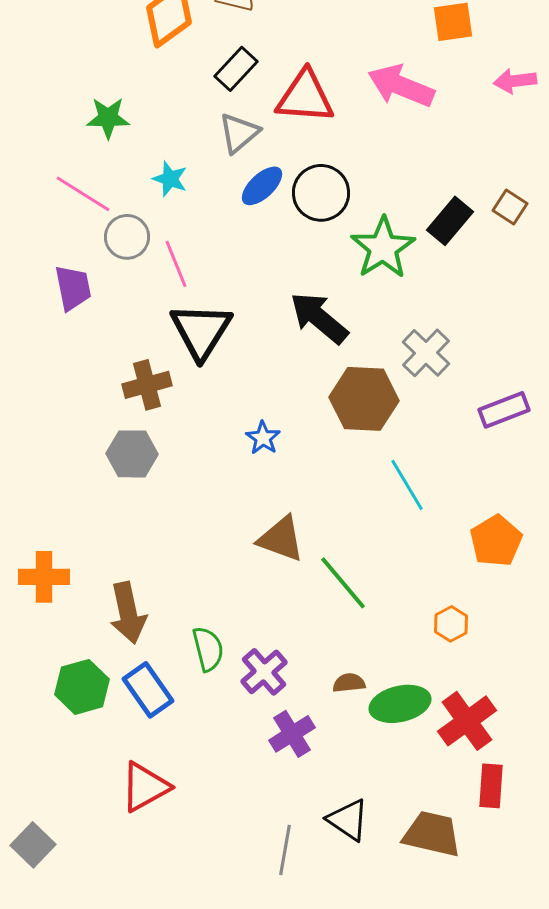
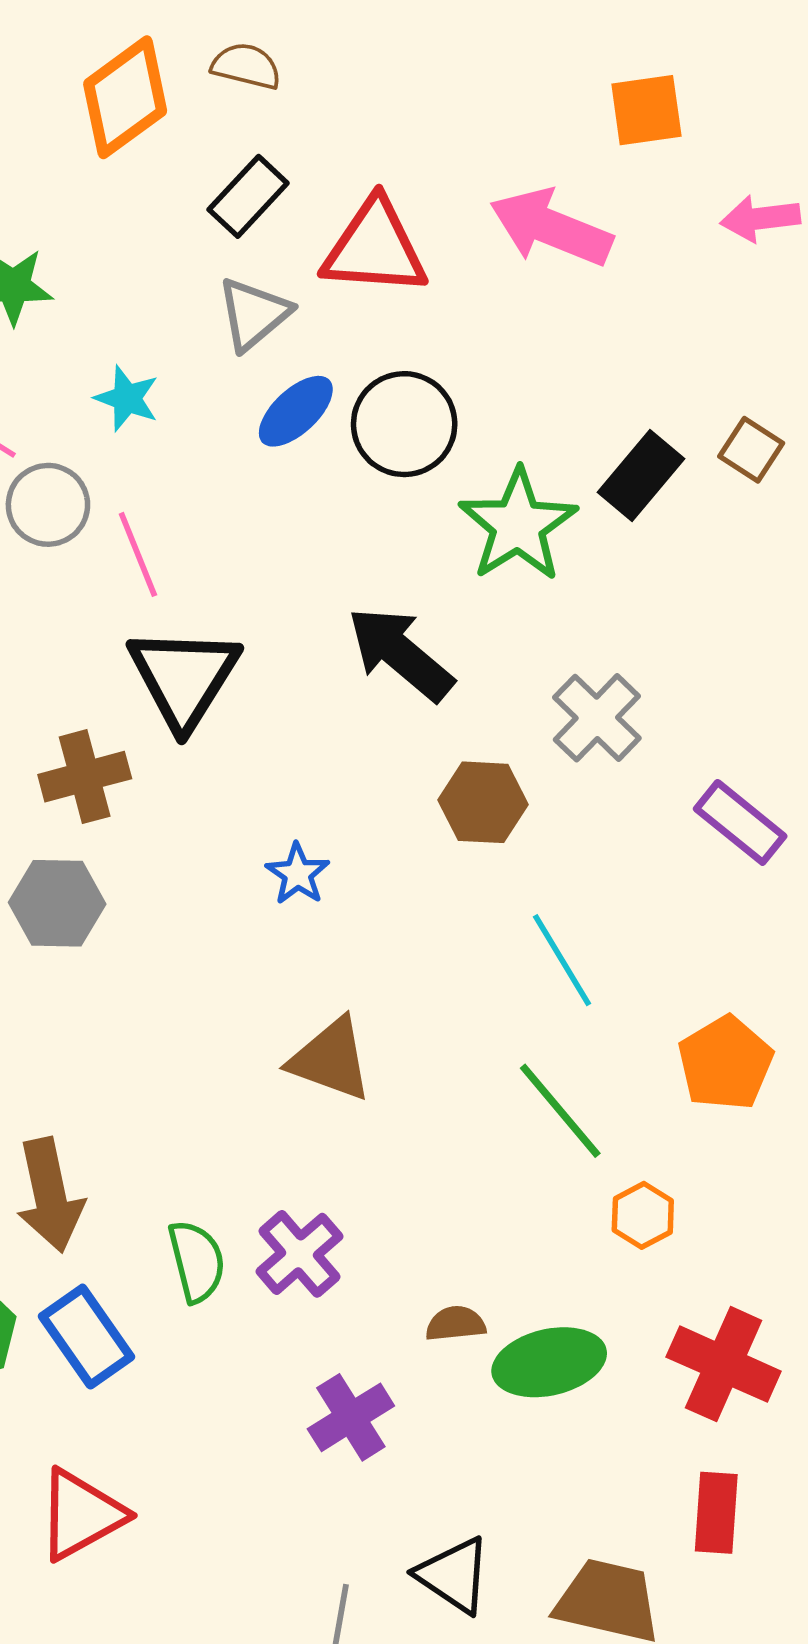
brown hexagon: (364, 399) -> (483, 802), size x0.7
purple rectangle: (504, 410) -> (740, 822), turned 60
green line: (343, 583) -> (560, 1111), moved
purple cross: (264, 672) -> (299, 1254), moved
red cross: (467, 721) -> (724, 1364), moved, turned -30

